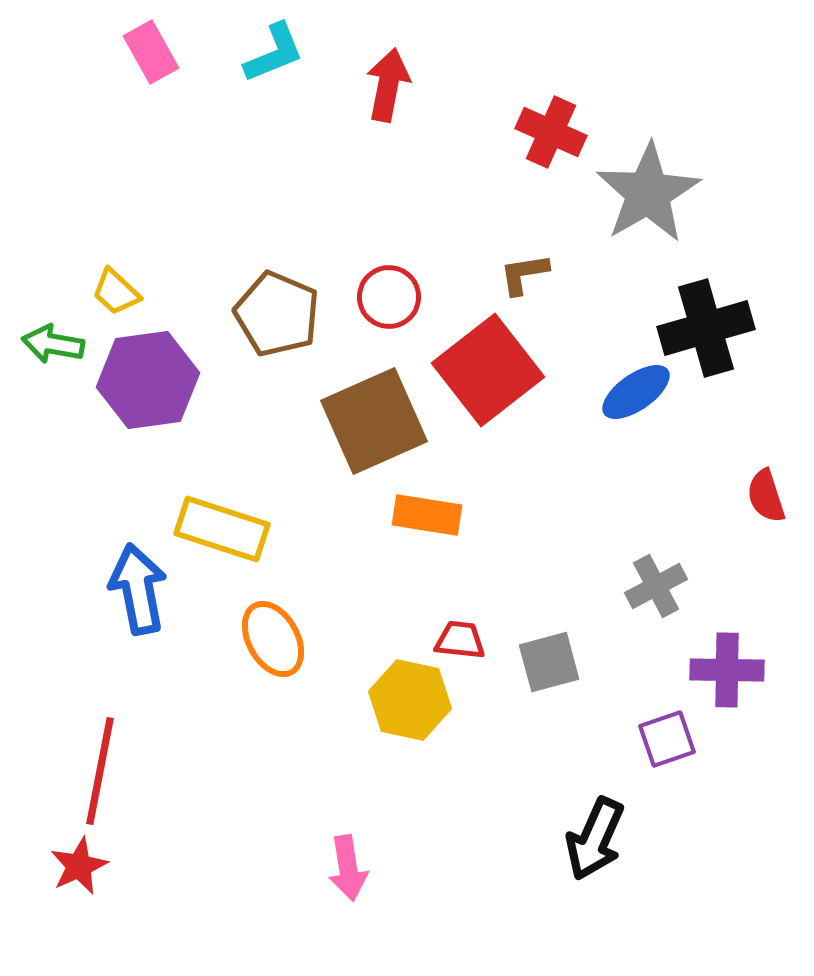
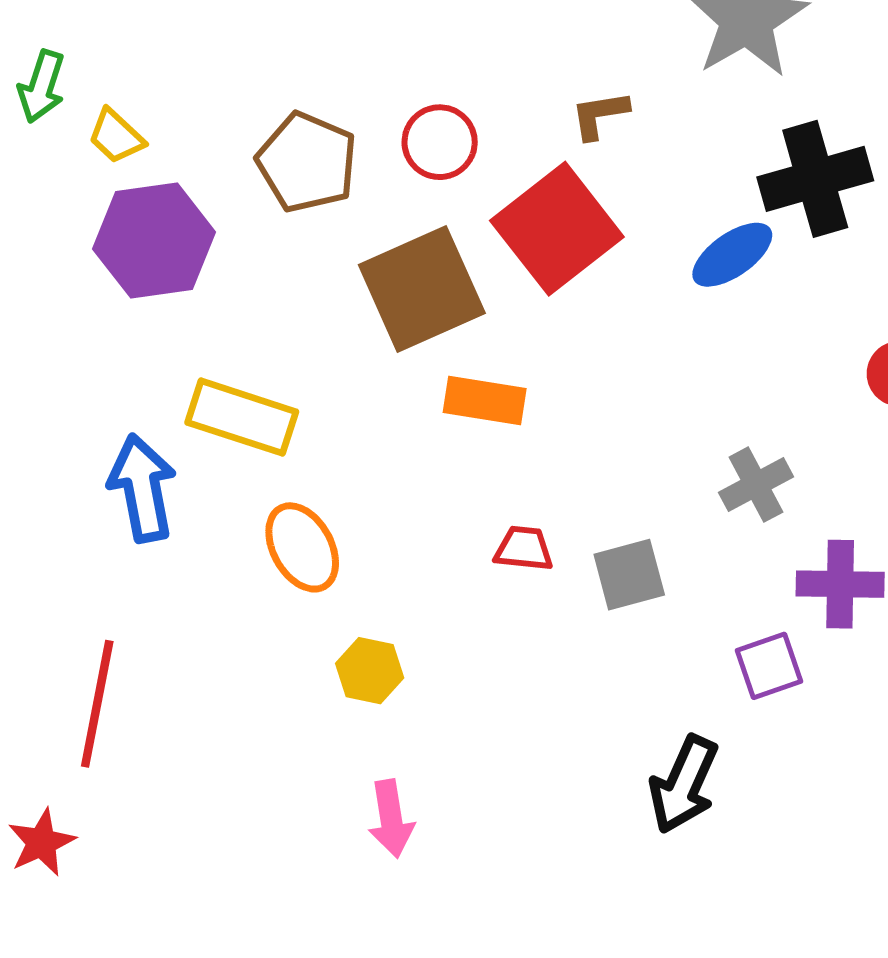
green arrow: (53, 344) -> (41, 86), moved, turned -82
yellow hexagon: (410, 700) -> (370, 671), moved, size x0.7
red star: (79, 866) -> (41, 842), moved

